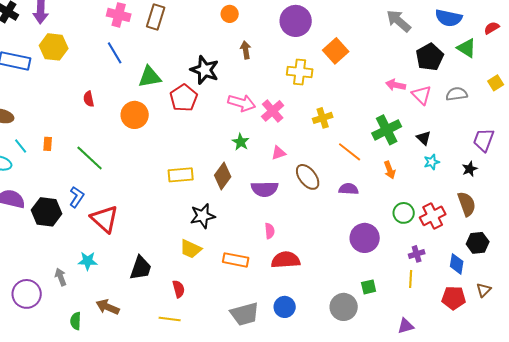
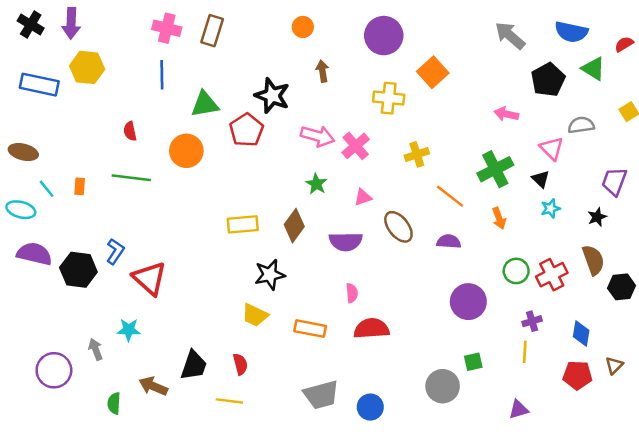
blue line: (115, 53) -> (162, 75), turned 30
pink triangle: (422, 95) -> (552, 148), moved
green line: (90, 158) -> (131, 178), moved, turned -36
black hexagon: (478, 243) -> (622, 287), moved
black trapezoid: (141, 268) -> (194, 365), moved
blue circle: (285, 307) -> (370, 407), moved

